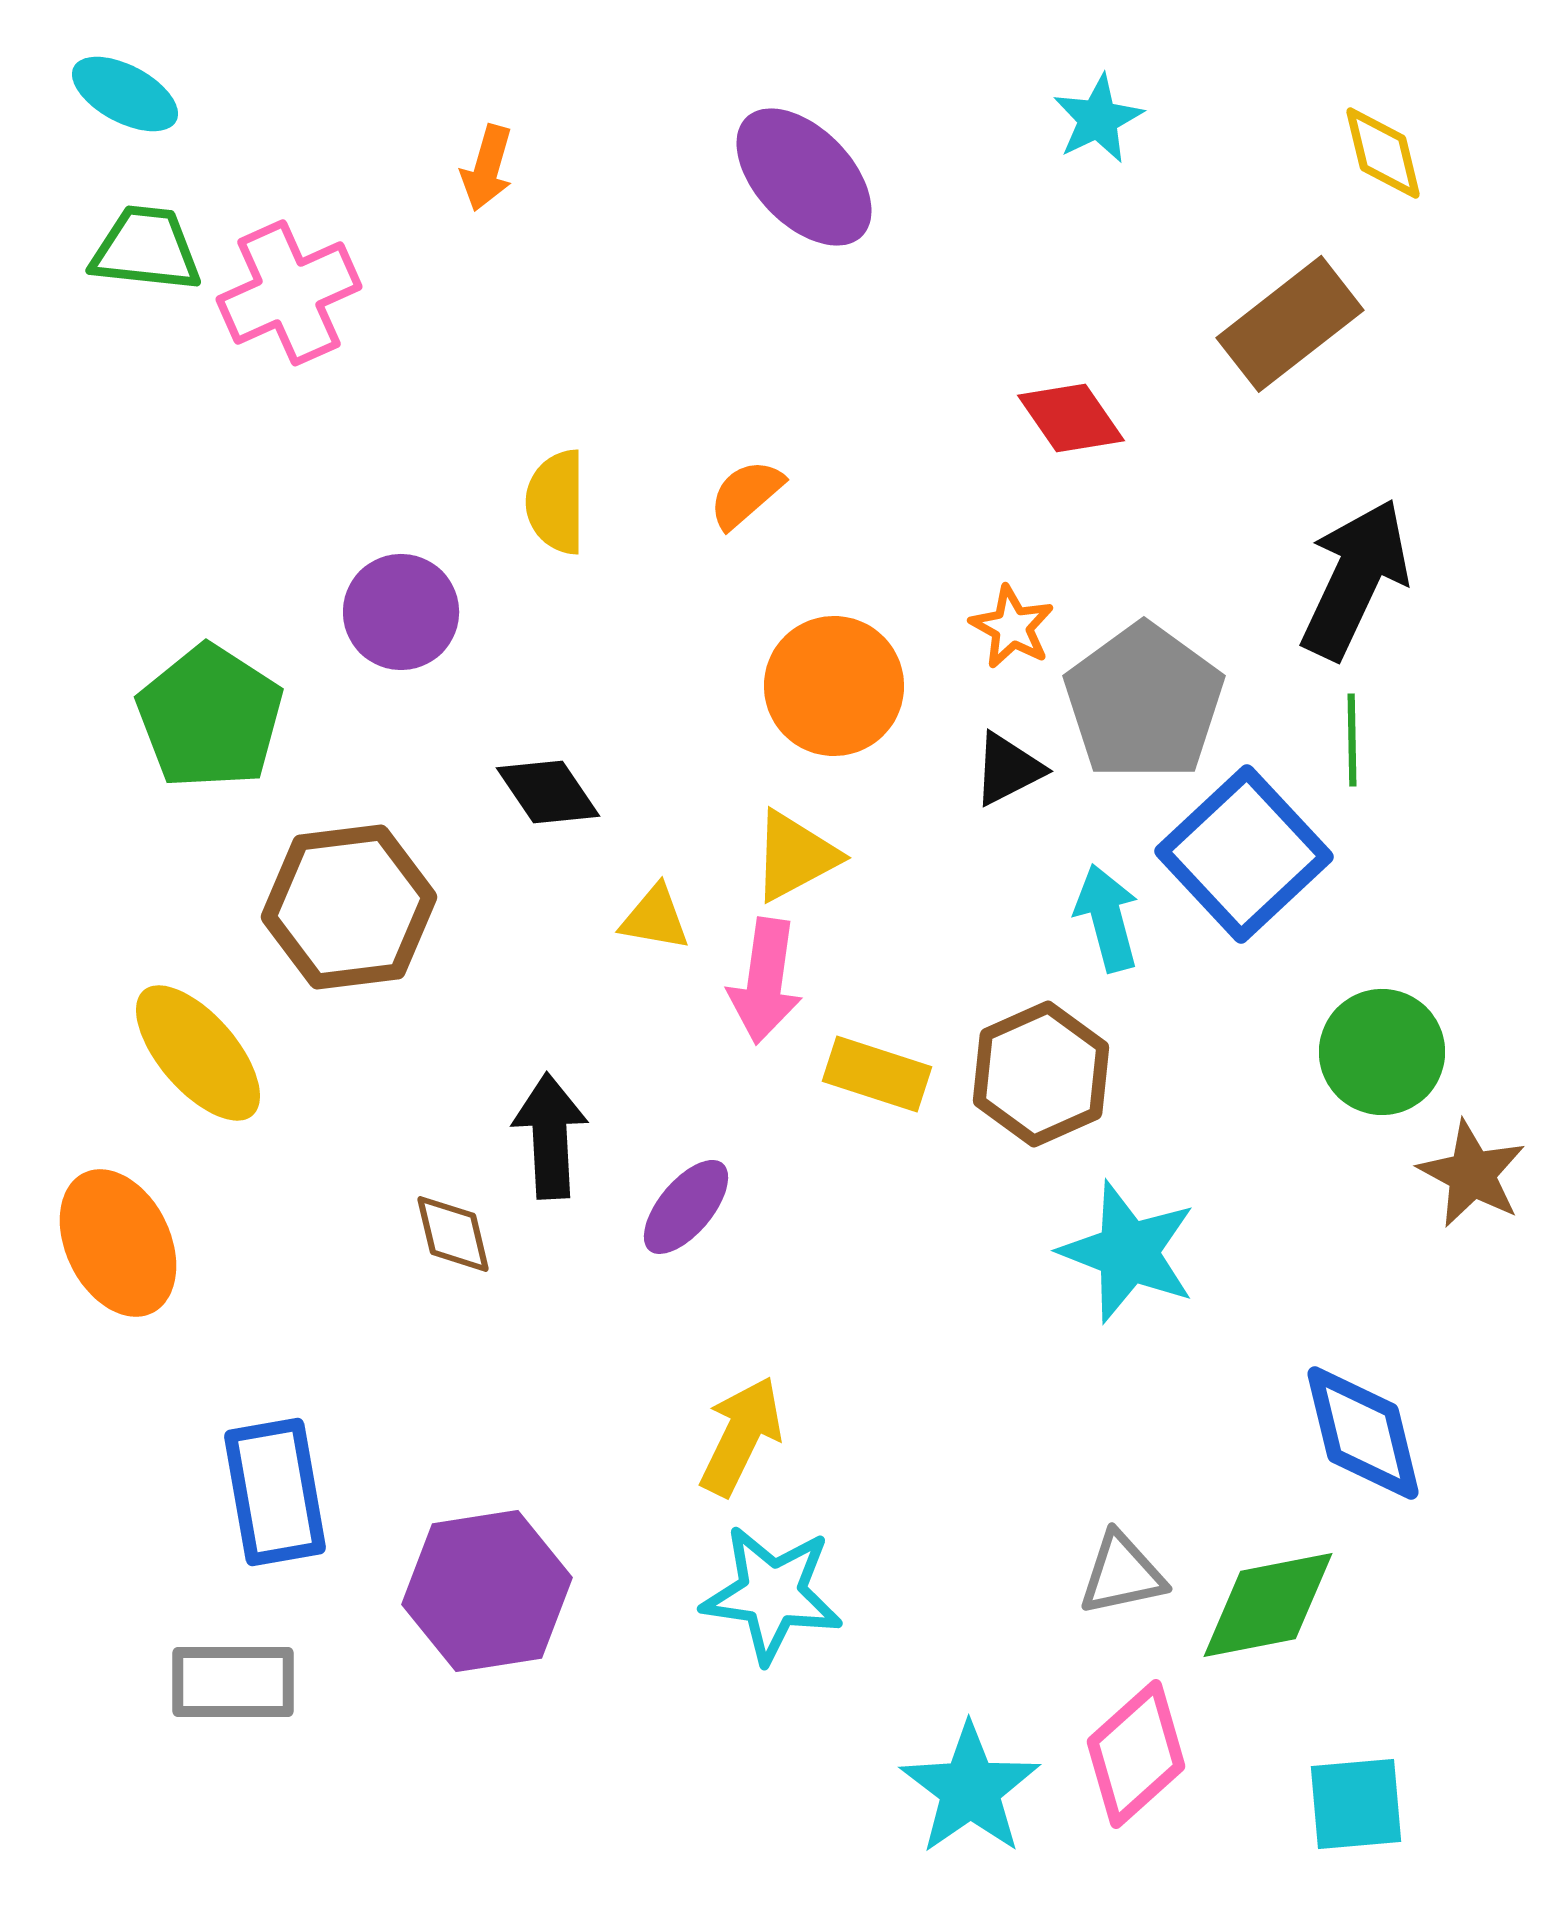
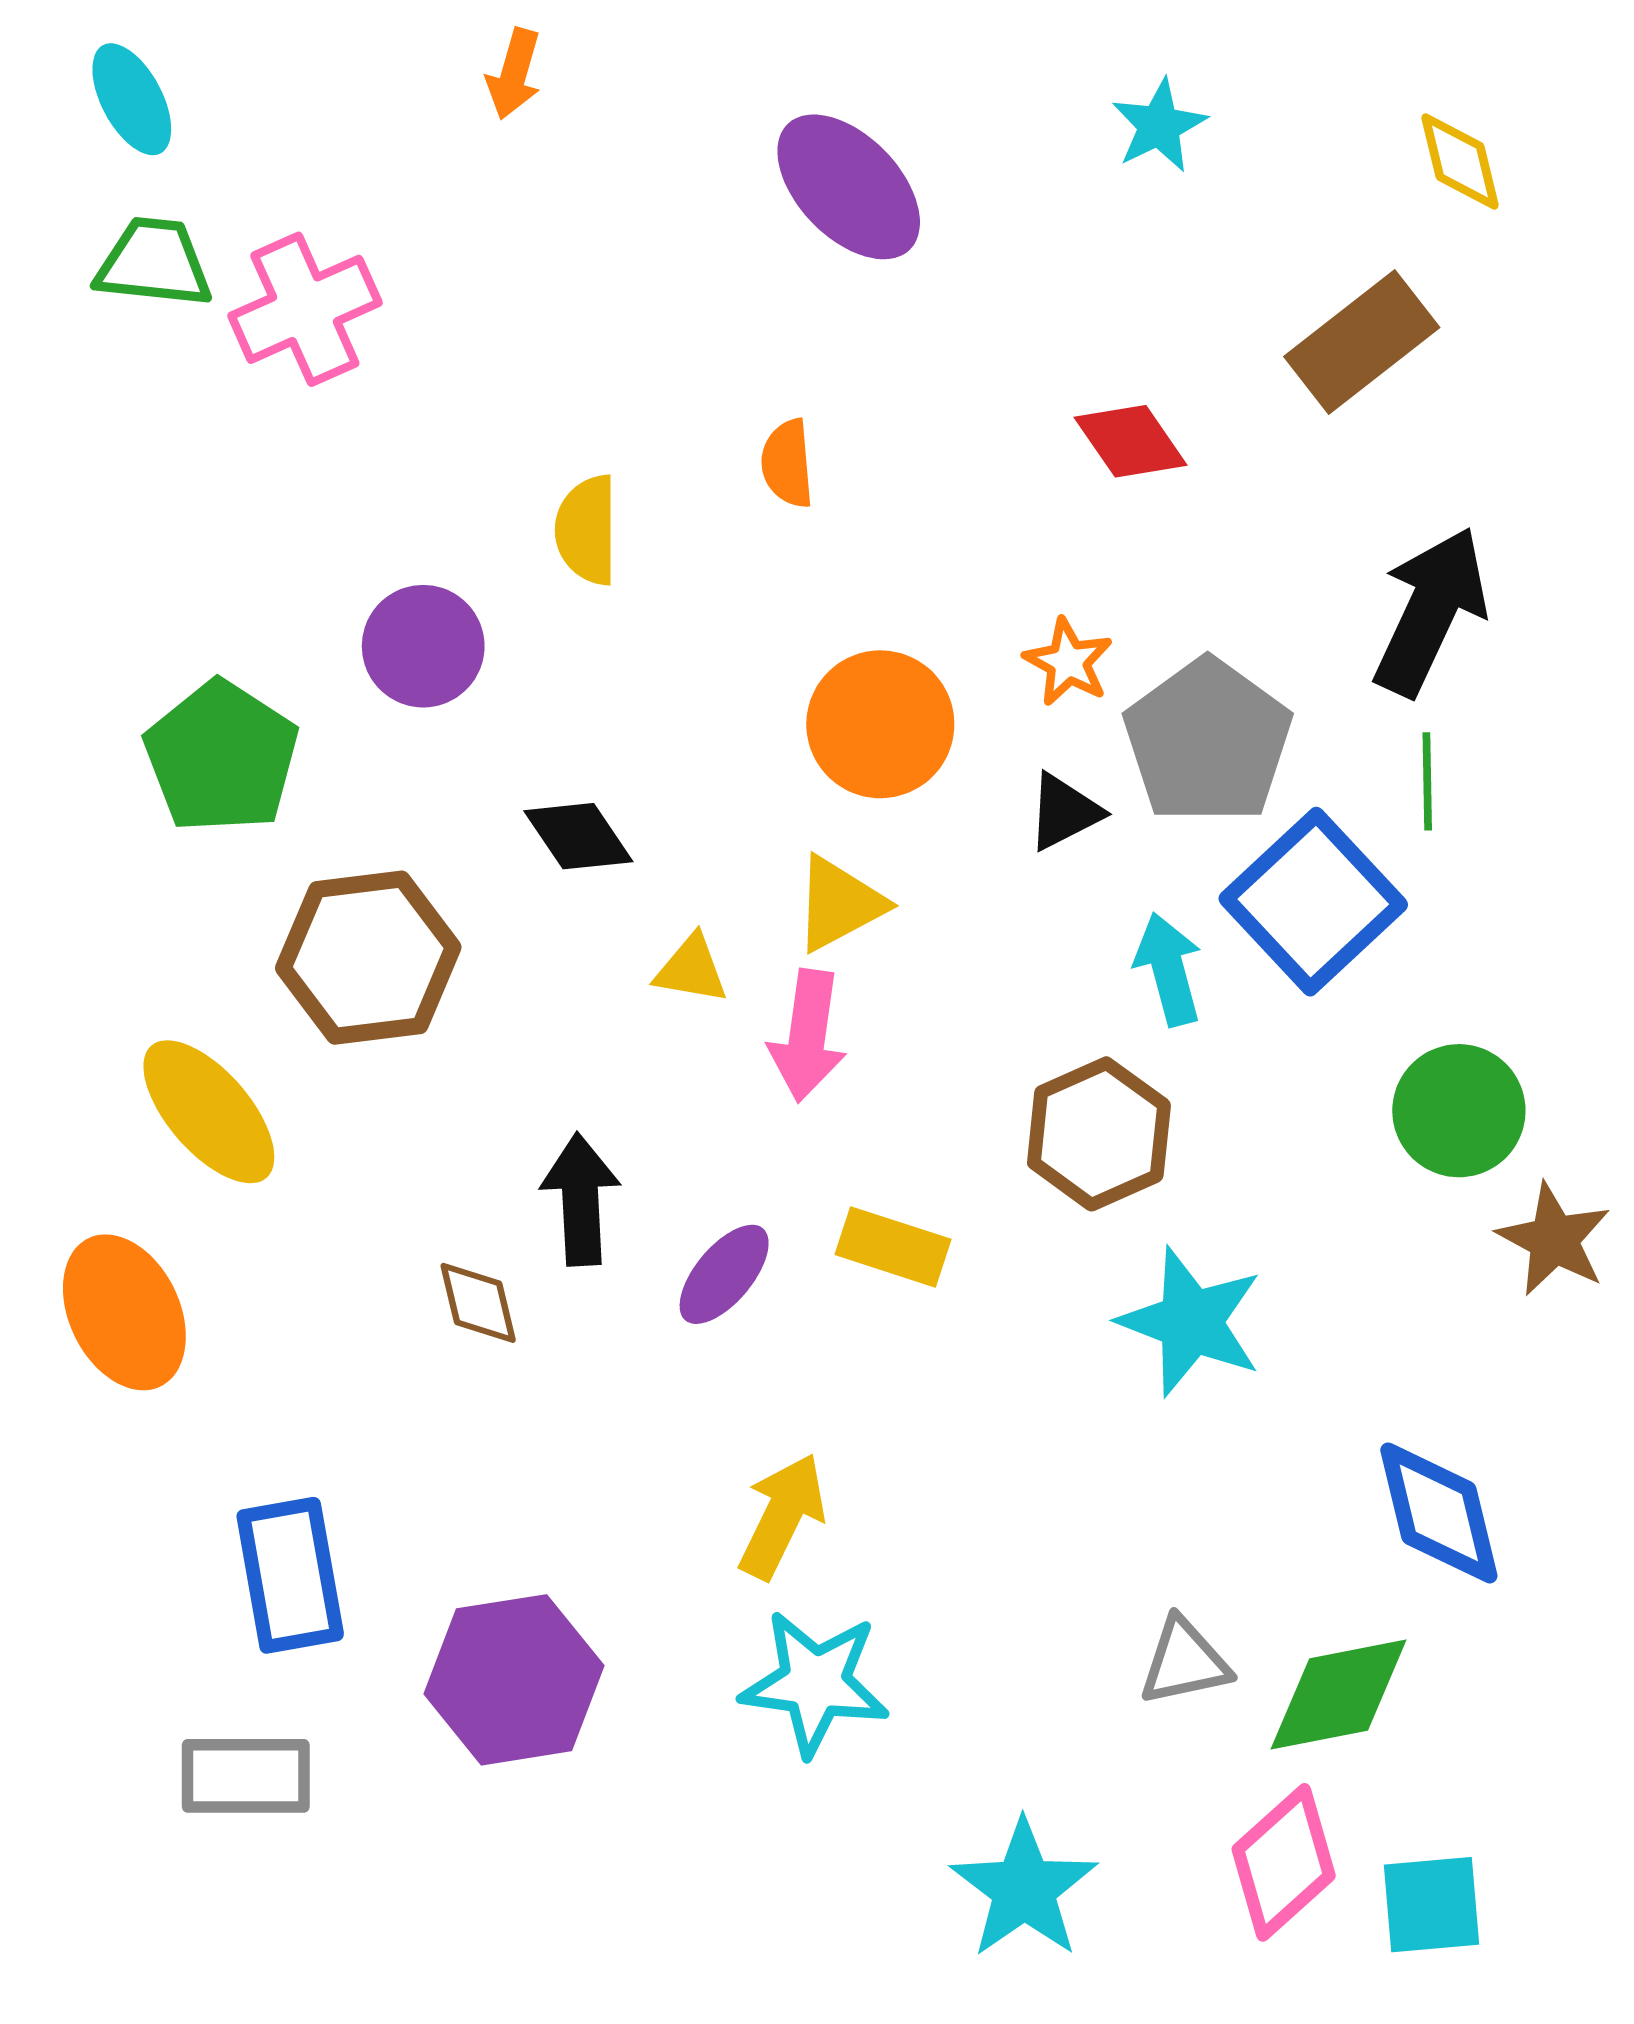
cyan ellipse: (125, 94) -> (132, 99), turned 34
orange arrow: (487, 168) -> (514, 74), moved
orange semicircle: (746, 494) -> (787, 464), moved, turned -54
yellow rectangle: (877, 1074) -> (893, 1247), moved
pink diamond: (1136, 1754) -> (1284, 1862), moved

